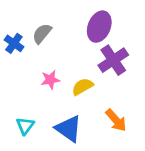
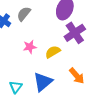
cyan triangle: (25, 126) -> (16, 87), moved
blue triangle: (69, 129) -> (43, 82), turned 45

